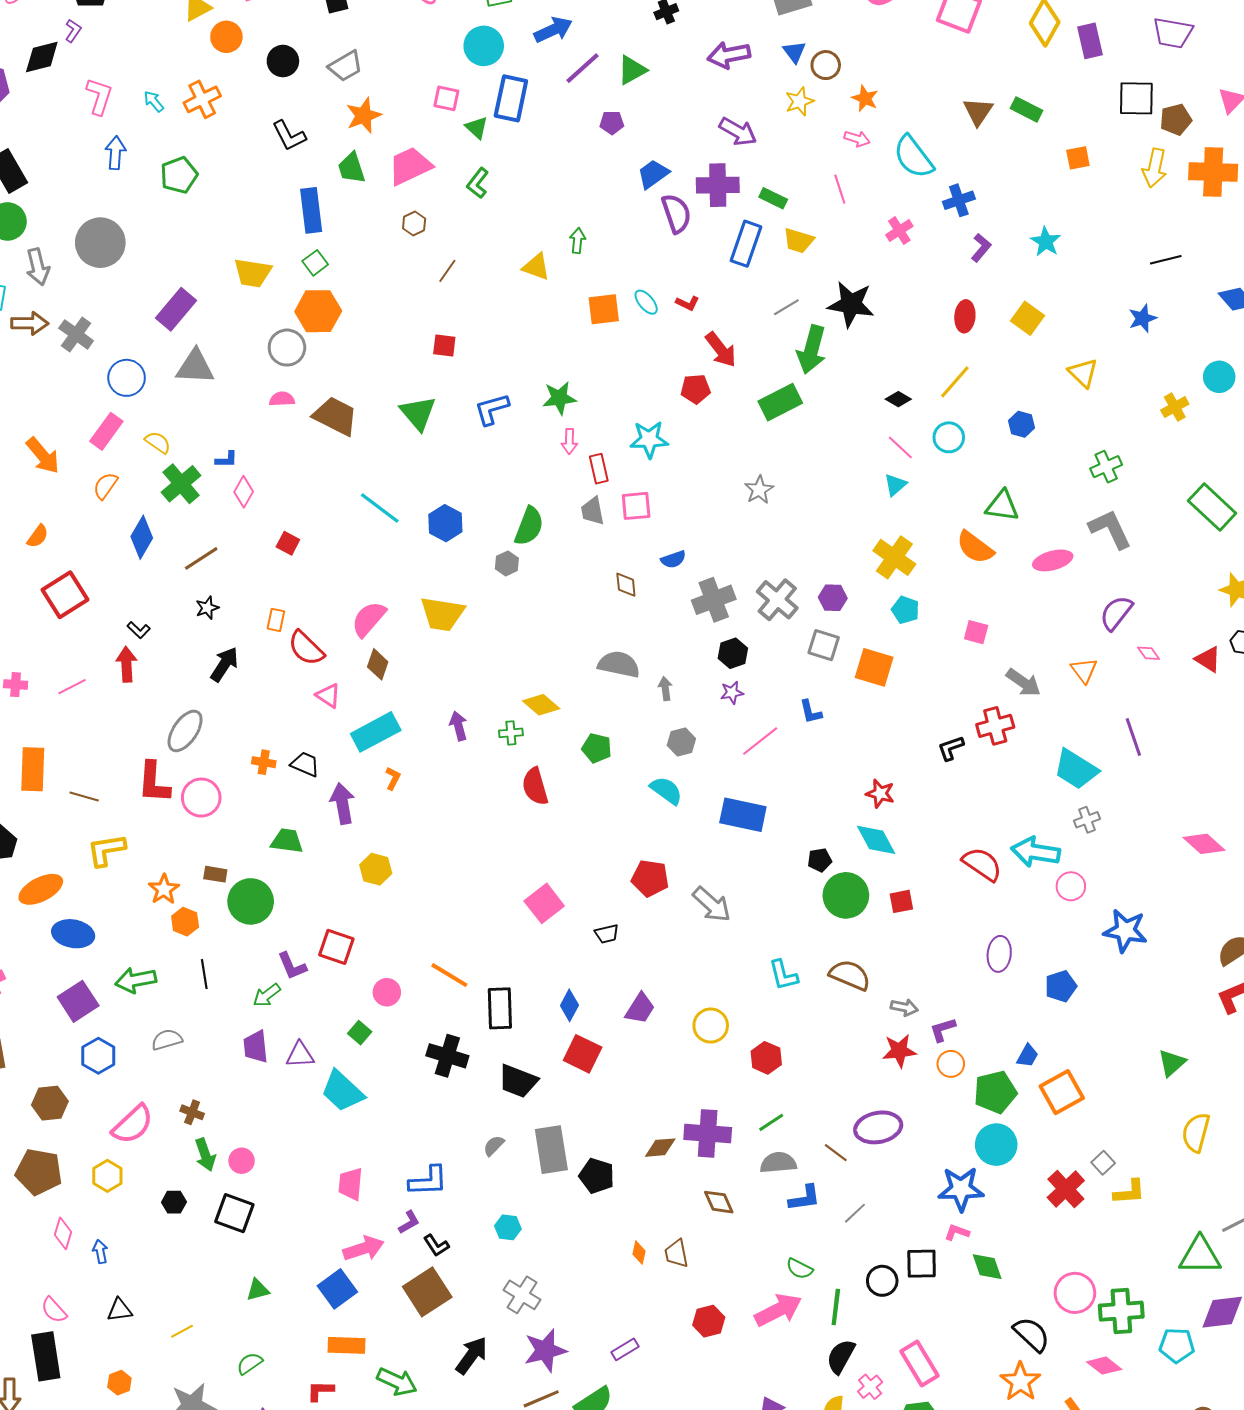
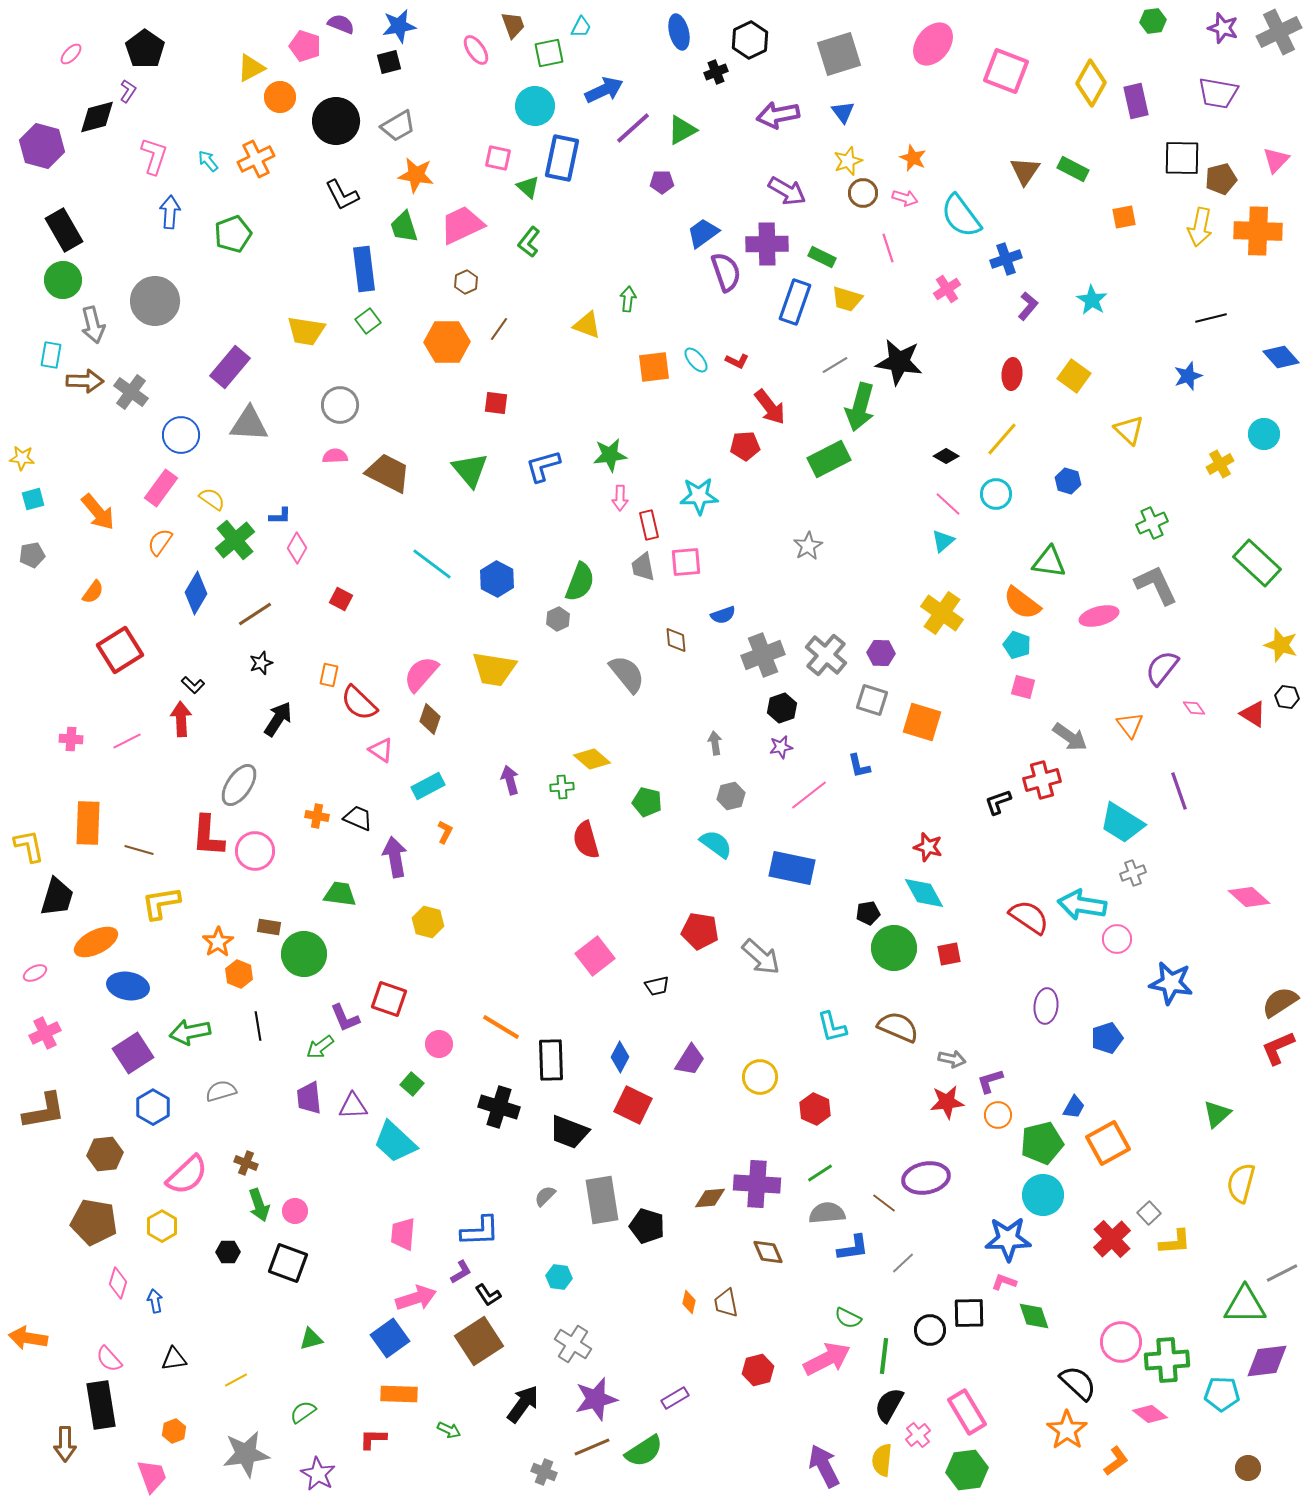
black circle: (283, 61) -> (336, 121), size x1.5
brown circle: (826, 65) -> (863, 193), moved
orange star: (364, 116) -> (416, 175), turned 30
orange hexagon: (318, 311) -> (447, 342), moved
cyan pentagon: (905, 610) -> (1017, 645), moved
gray semicircle: (619, 664) -> (627, 674), moved, turned 39
cyan rectangle: (376, 732) -> (428, 786), size x0.7
green arrow: (397, 1382) -> (449, 1430), size x0.6

